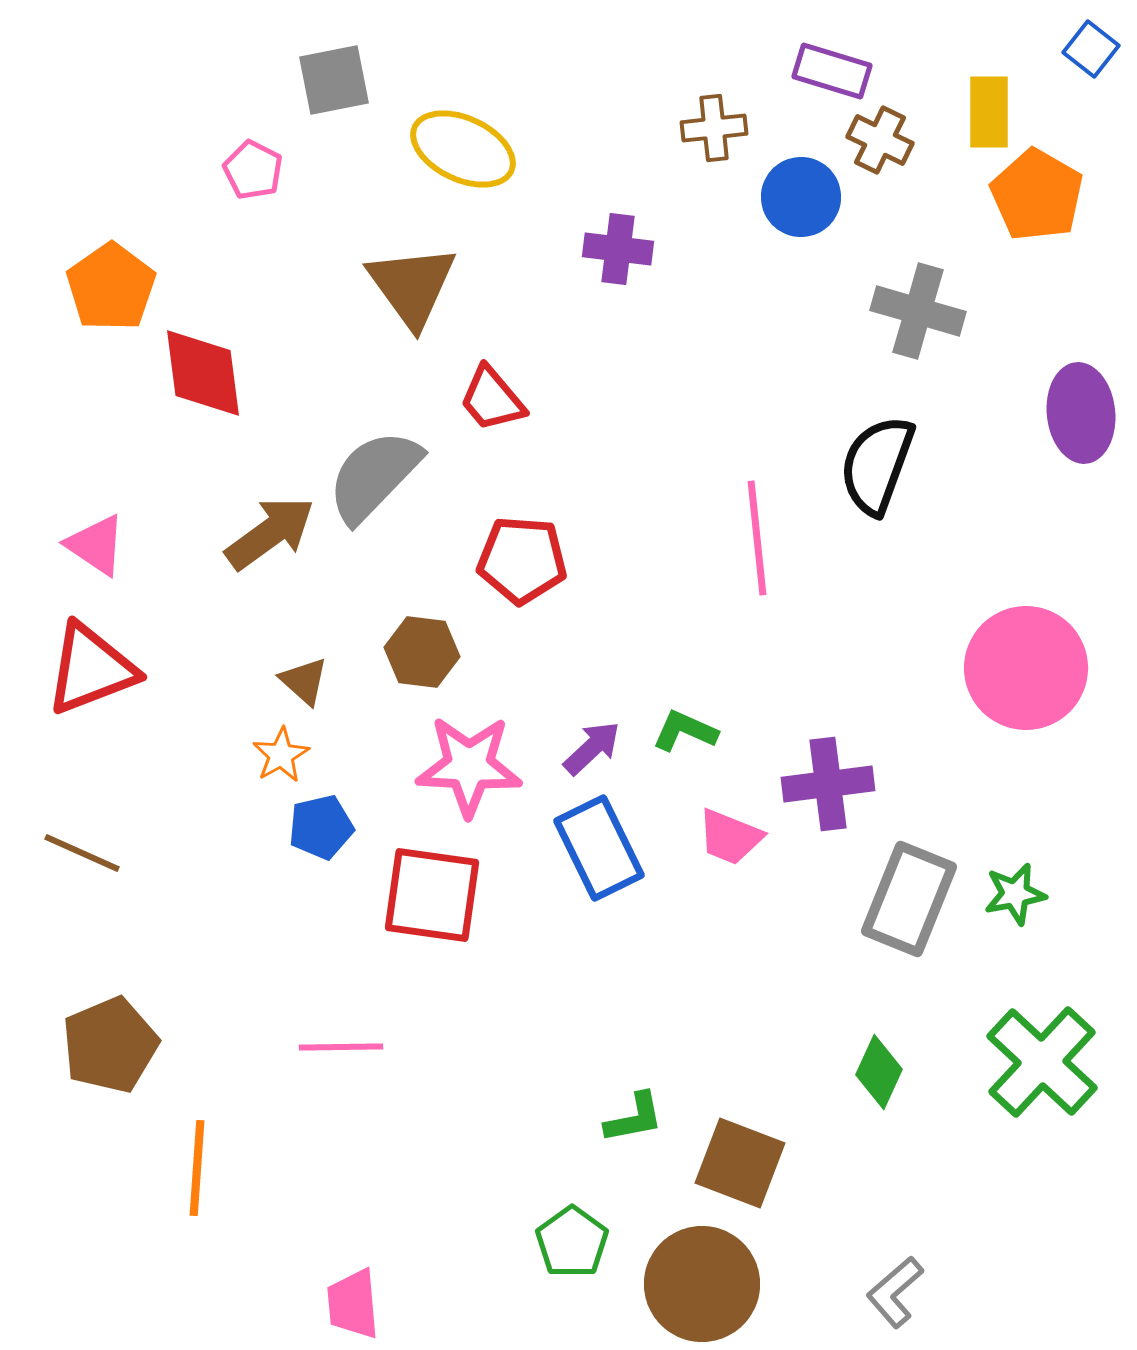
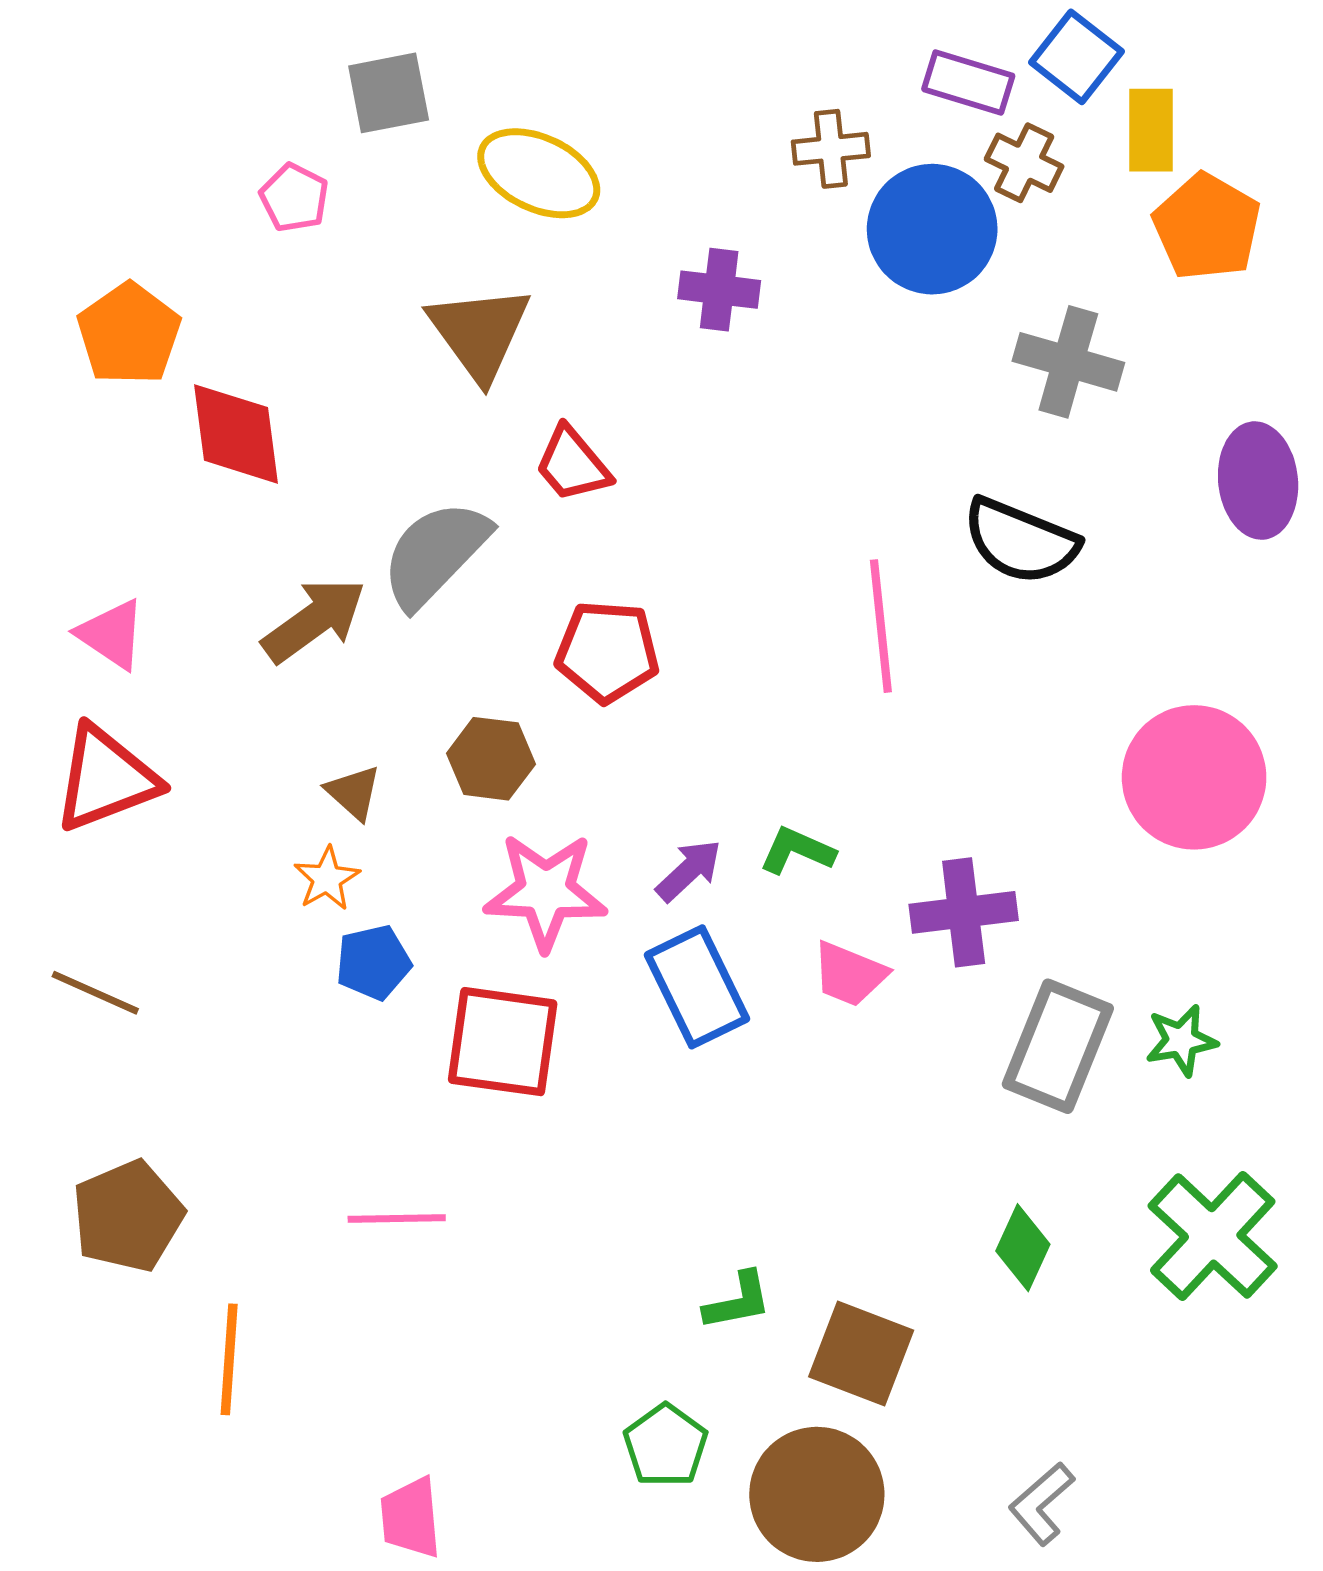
blue square: (1091, 49) -> (1076, 57), moved, size x1.4
blue circle: (801, 197) -> (932, 229), size x1.4
black semicircle: (877, 465) -> (1021, 541), turned -88

